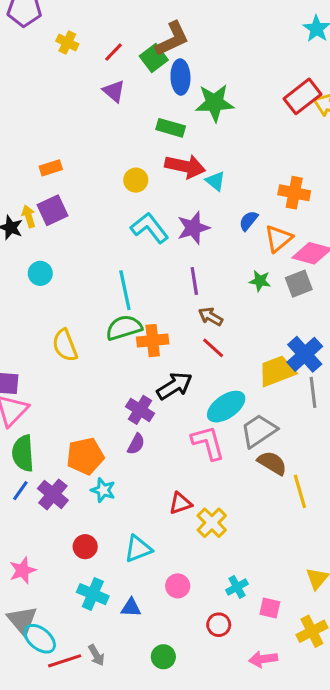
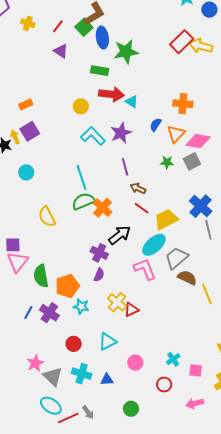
orange cross: (153, 341) -> (103, 208), turned -36
yellow trapezoid: (277, 371) -> (166, 219), moved
green semicircle: (23, 453) -> (41, 276), moved
yellow cross: (212, 523) -> (117, 302), moved
gray triangle: (22, 620) -> (53, 377), moved

